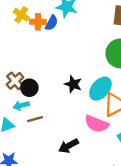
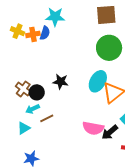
black star: (73, 84) -> (61, 82), moved
pink semicircle: (97, 124) -> (93, 128), moved
black arrow: (69, 146) -> (110, 132), moved

